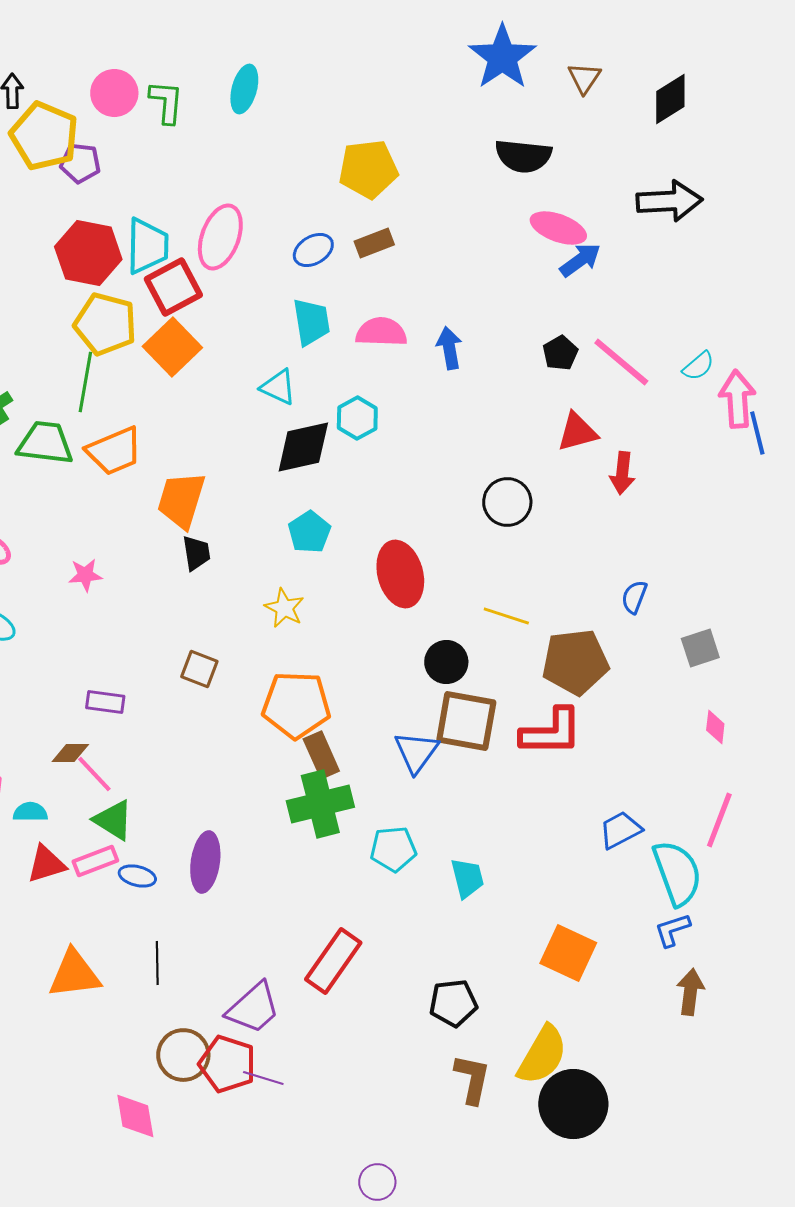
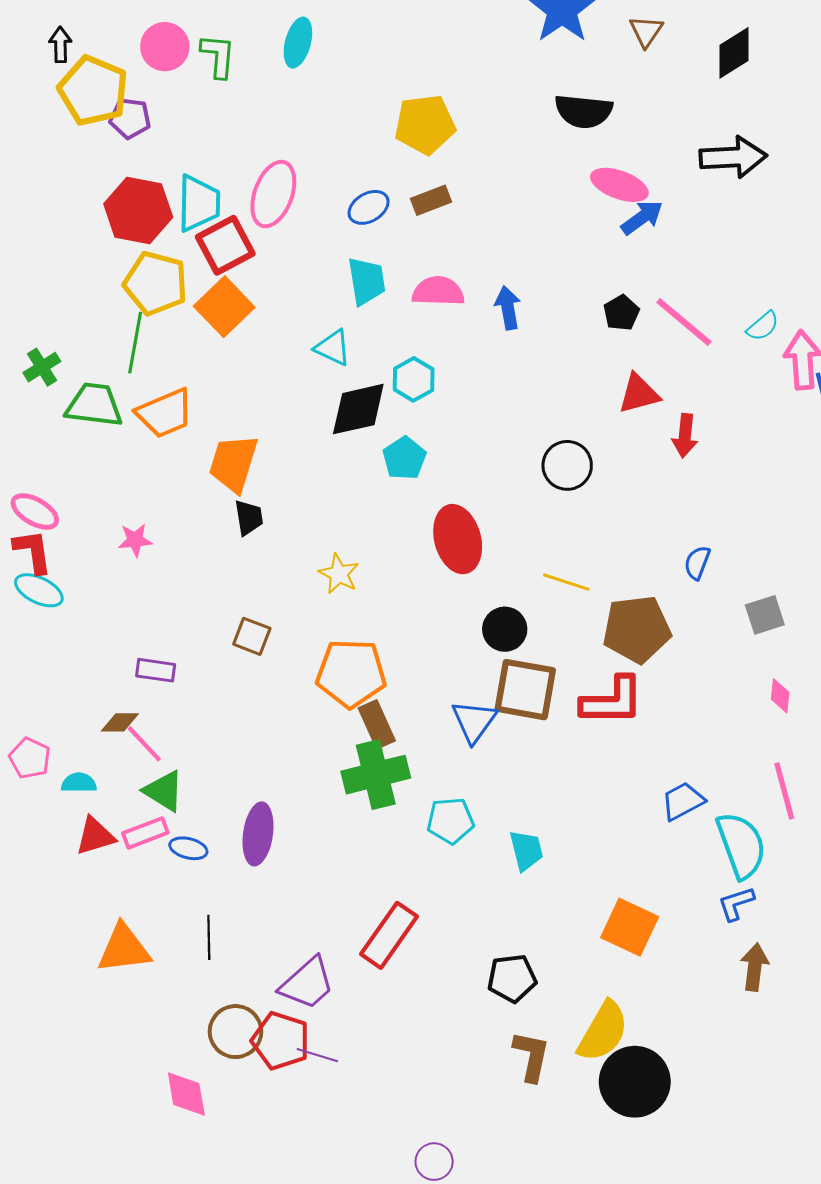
cyan pentagon: (309, 532) -> (404, 458), moved
pink line: (719, 820) -> (784, 791), turned -36

